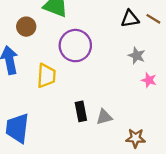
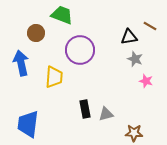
black triangle: (130, 19) -> (129, 37), moved

